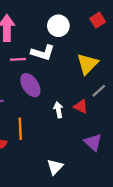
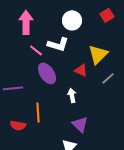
pink line: (18, 59) -> (36, 50), turned 40
red triangle: (81, 106) -> (81, 70), moved
purple triangle: (93, 142) -> (80, 124), moved

